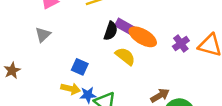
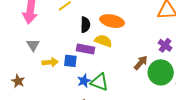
purple rectangle: (126, 27) -> (86, 49), moved
purple cross: (181, 44) -> (165, 45), moved
yellow arrow: (71, 89) -> (50, 62), moved

